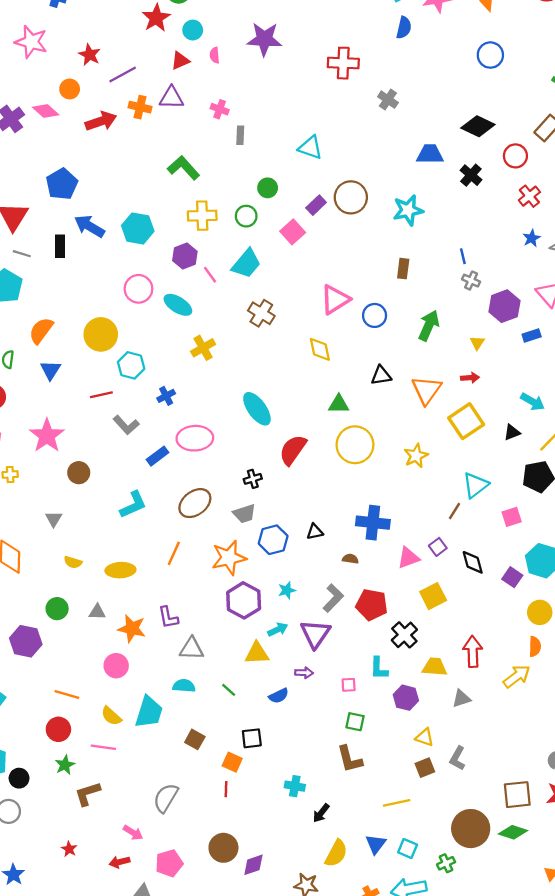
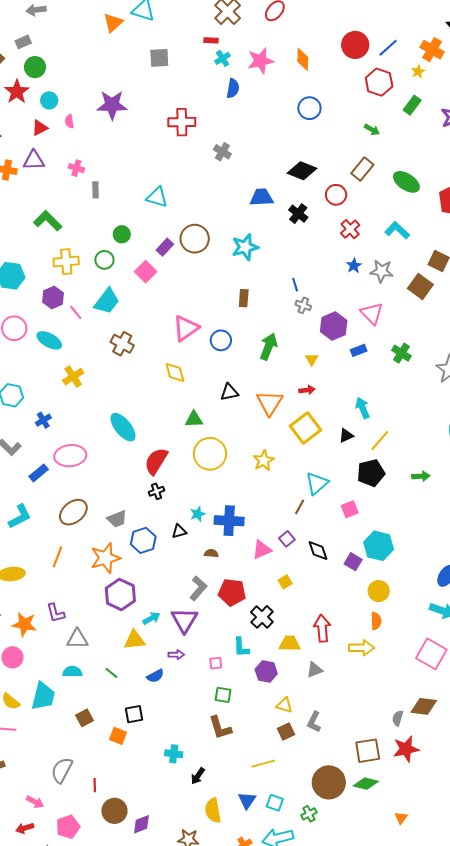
cyan arrow: (533, 402) -> (363, 408), turned -140
black cross: (253, 479) -> (157, 491), moved
cyan star: (287, 590) -> (198, 514), moved
yellow square: (433, 596) -> (285, 582), size x0.6
yellow arrow: (517, 676) -> (362, 648), turned 40
brown square: (195, 739) -> (84, 718), turned 36
red line: (226, 789) -> (95, 785), moved
yellow semicircle: (336, 853) -> (213, 810), turned 145

